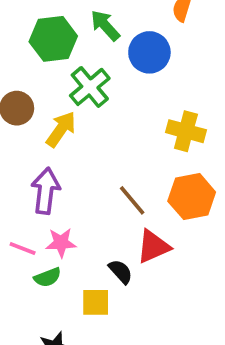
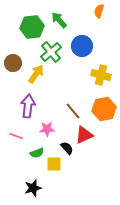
blue circle: (149, 52) -> (82, 46), moved
pink star: (61, 243) -> (47, 129), moved
green semicircle: (48, 277) -> (37, 153), moved

